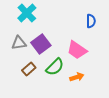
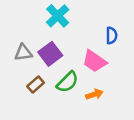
cyan cross: (27, 13) -> (58, 16), moved
blue semicircle: (91, 21) -> (112, 35), moved

